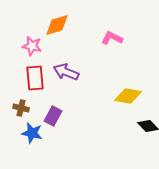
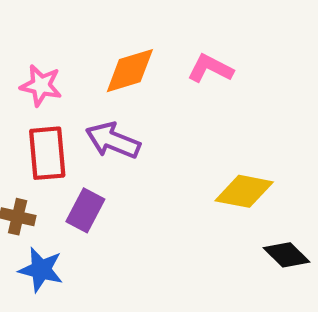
orange diamond: (57, 25) -> (130, 71), moved
purple rectangle: (53, 116) -> (85, 210), moved

